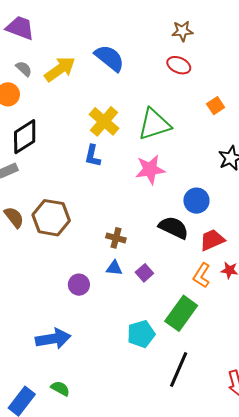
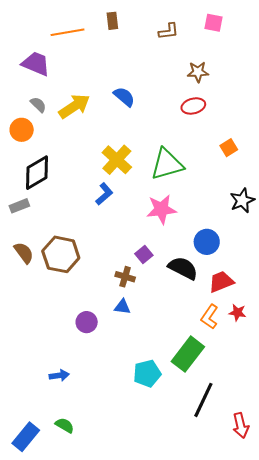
blue semicircle: (109, 58) -> (124, 97), size x0.7
red ellipse: (179, 65) -> (193, 106), turned -40
blue L-shape: (93, 156) -> (104, 194), turned -145
purple square: (144, 273) -> (144, 255), moved
blue arrow: (53, 339) -> (59, 375), size x0.6
black line: (179, 369) -> (203, 400), moved

